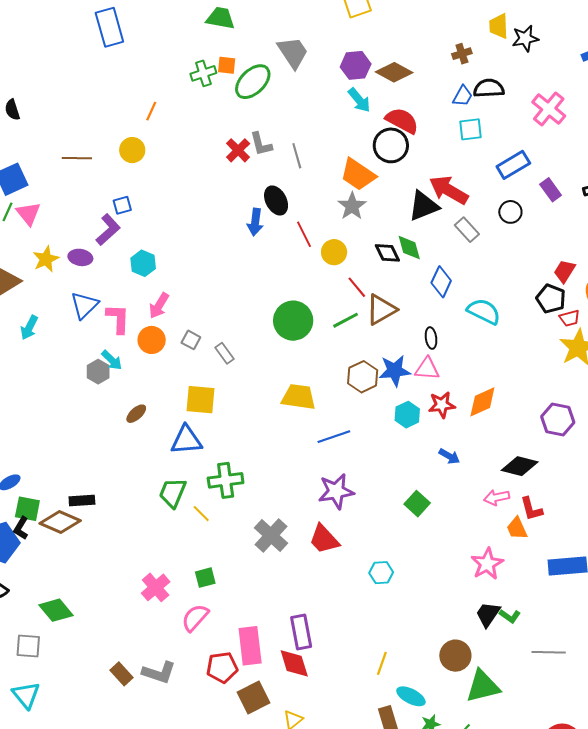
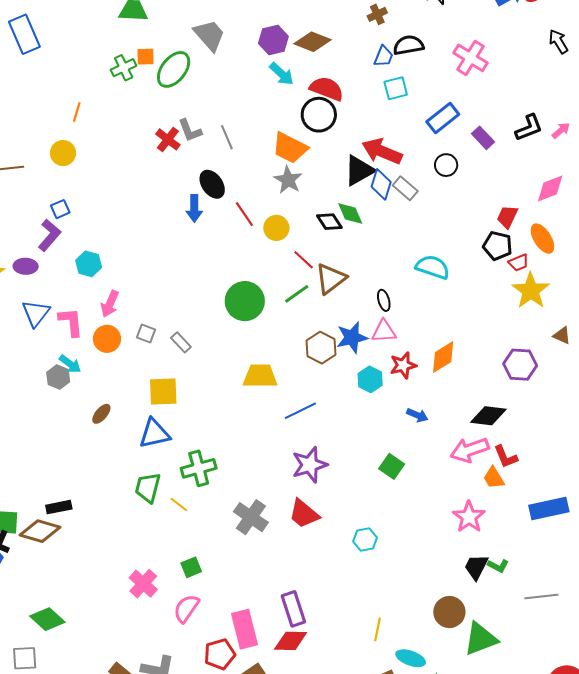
blue diamond: (441, 282) -> (381, 184), moved
pink arrow: (497, 497) -> (470, 450), size x1.5
red diamond: (294, 663) -> (291, 641), turned -64

